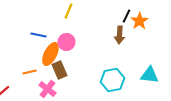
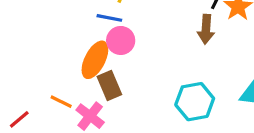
blue line: (38, 35) -> (109, 18), moved
orange line: (29, 72) -> (61, 102), moved, turned 40

